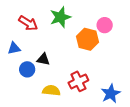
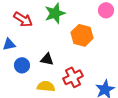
pink circle: (105, 25) -> (106, 10), moved
black triangle: (43, 59) -> (47, 59), moved

